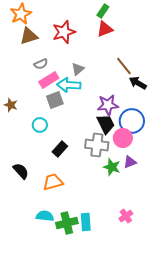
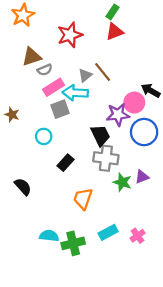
brown triangle: (29, 36) -> (32, 57), moved
brown line: (124, 66) -> (103, 72), moved
black trapezoid: (106, 124) -> (100, 135), moved
pink circle: (123, 138) -> (134, 103), moved
orange trapezoid: (53, 182) -> (83, 199), moved, turned -55
cyan rectangle: (86, 222) -> (108, 232), moved, turned 66

